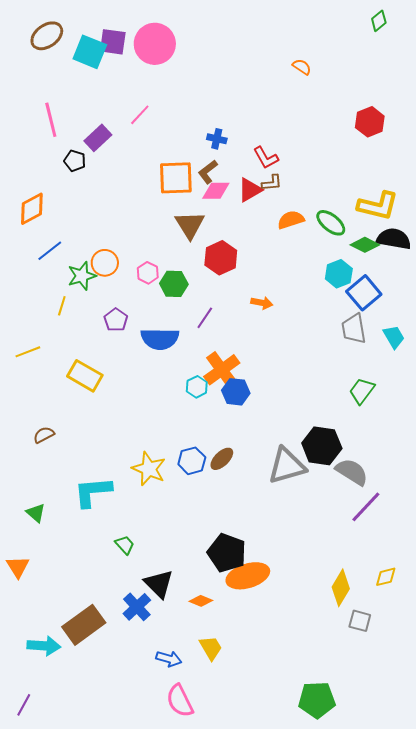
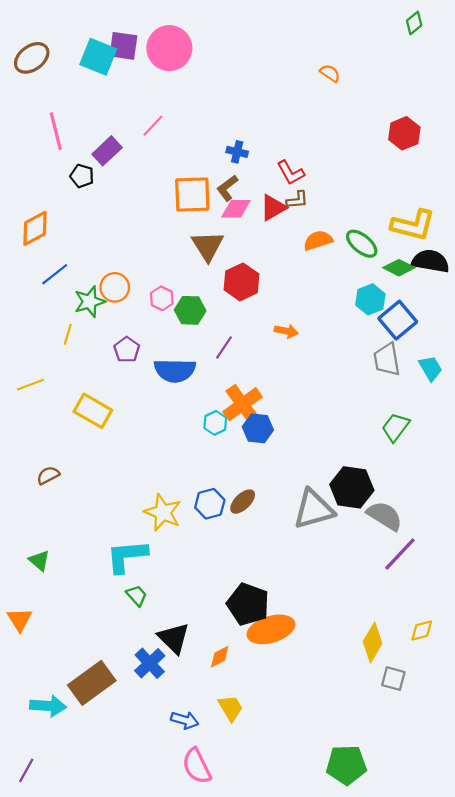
brown ellipse: (47, 36) -> (32, 58), moved
cyan L-shape: (93, 492) -> (127, 556), moved
orange diamond: (201, 601) -> (220, 657), turned -50

